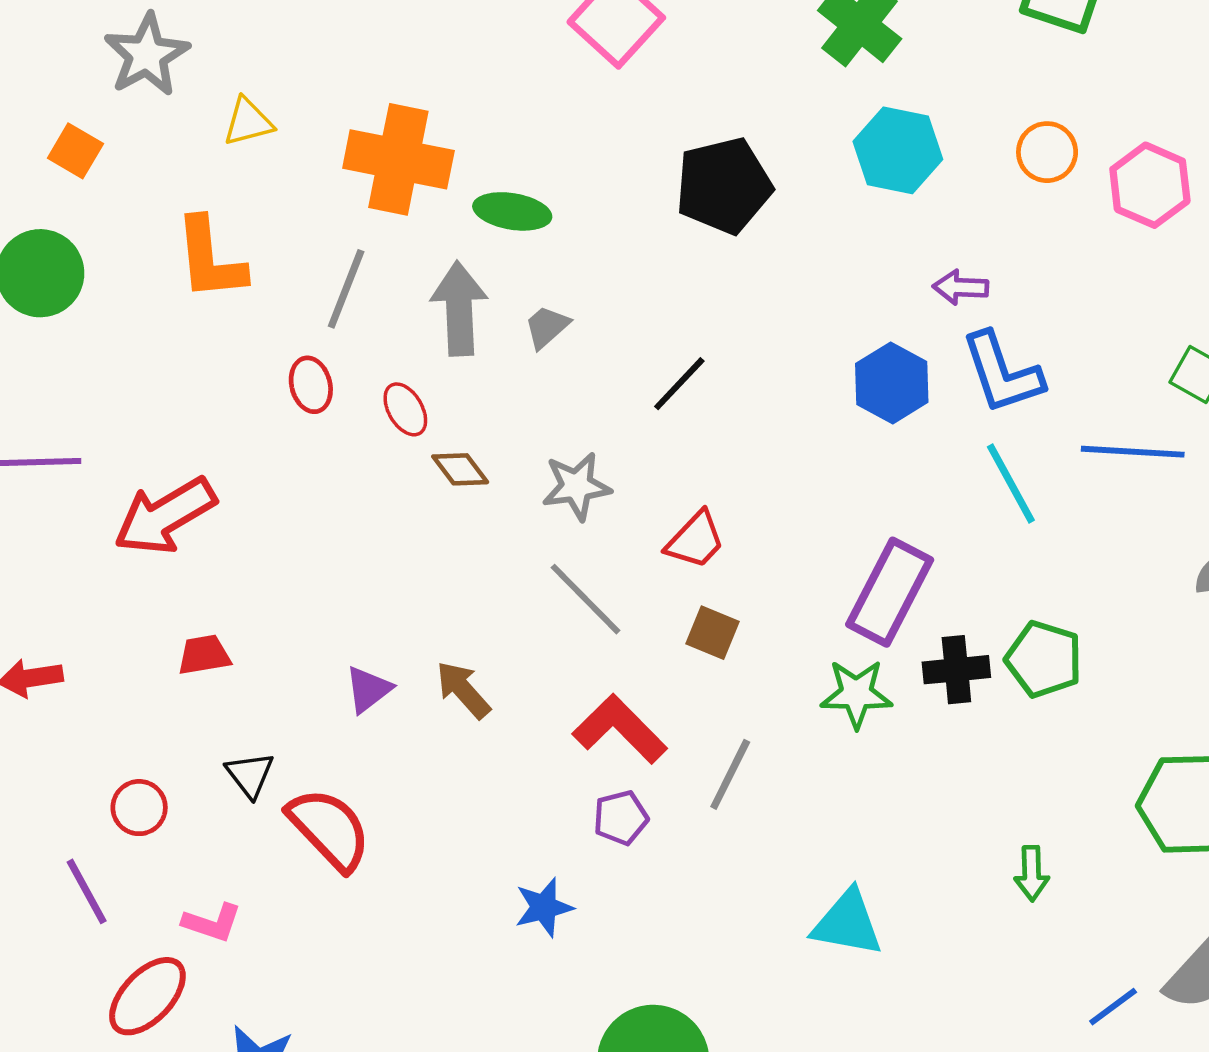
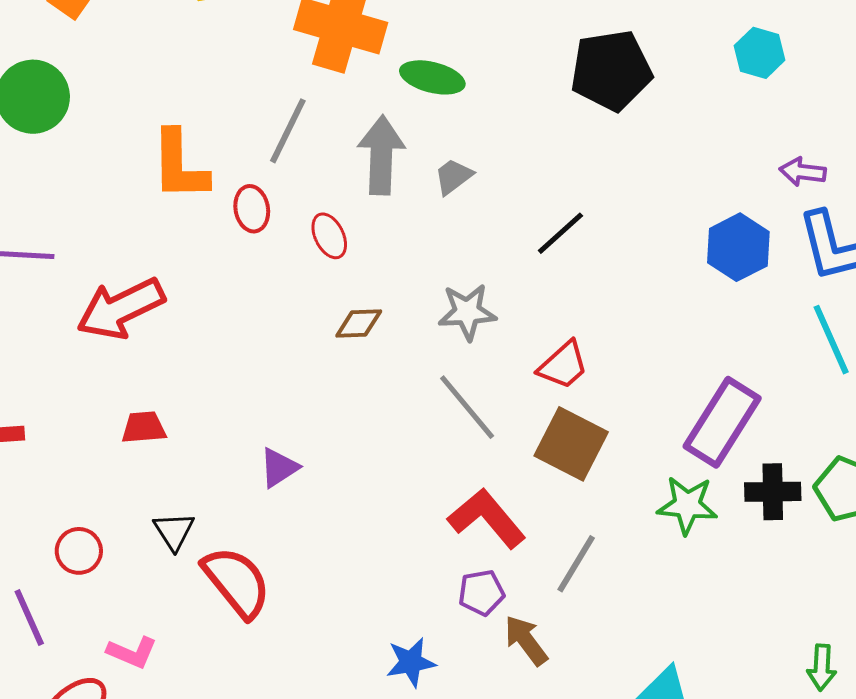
cyan hexagon: (898, 150) -> (760, 53), size x0.7
orange L-shape: (210, 259) -> (179, 165), moved
brown diamond: (460, 469) -> (359, 323), moved, turned -60
brown square: (713, 633) -> (571, 444), size x1.6
brown arrow: (463, 690) -> (526, 640), moved

